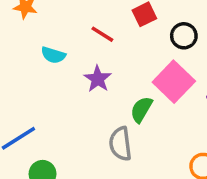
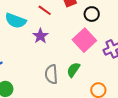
cyan semicircle: (53, 55) -> (16, 21), size x1.5
green semicircle: (141, 109) -> (73, 70), moved

